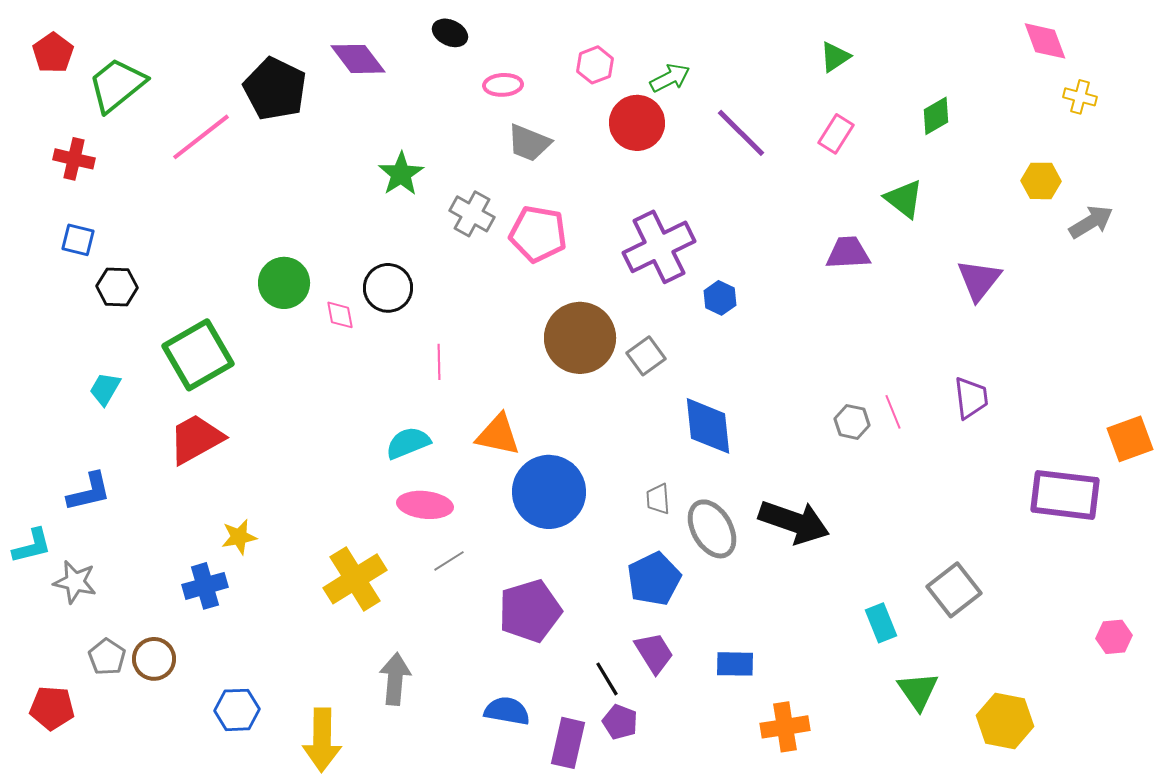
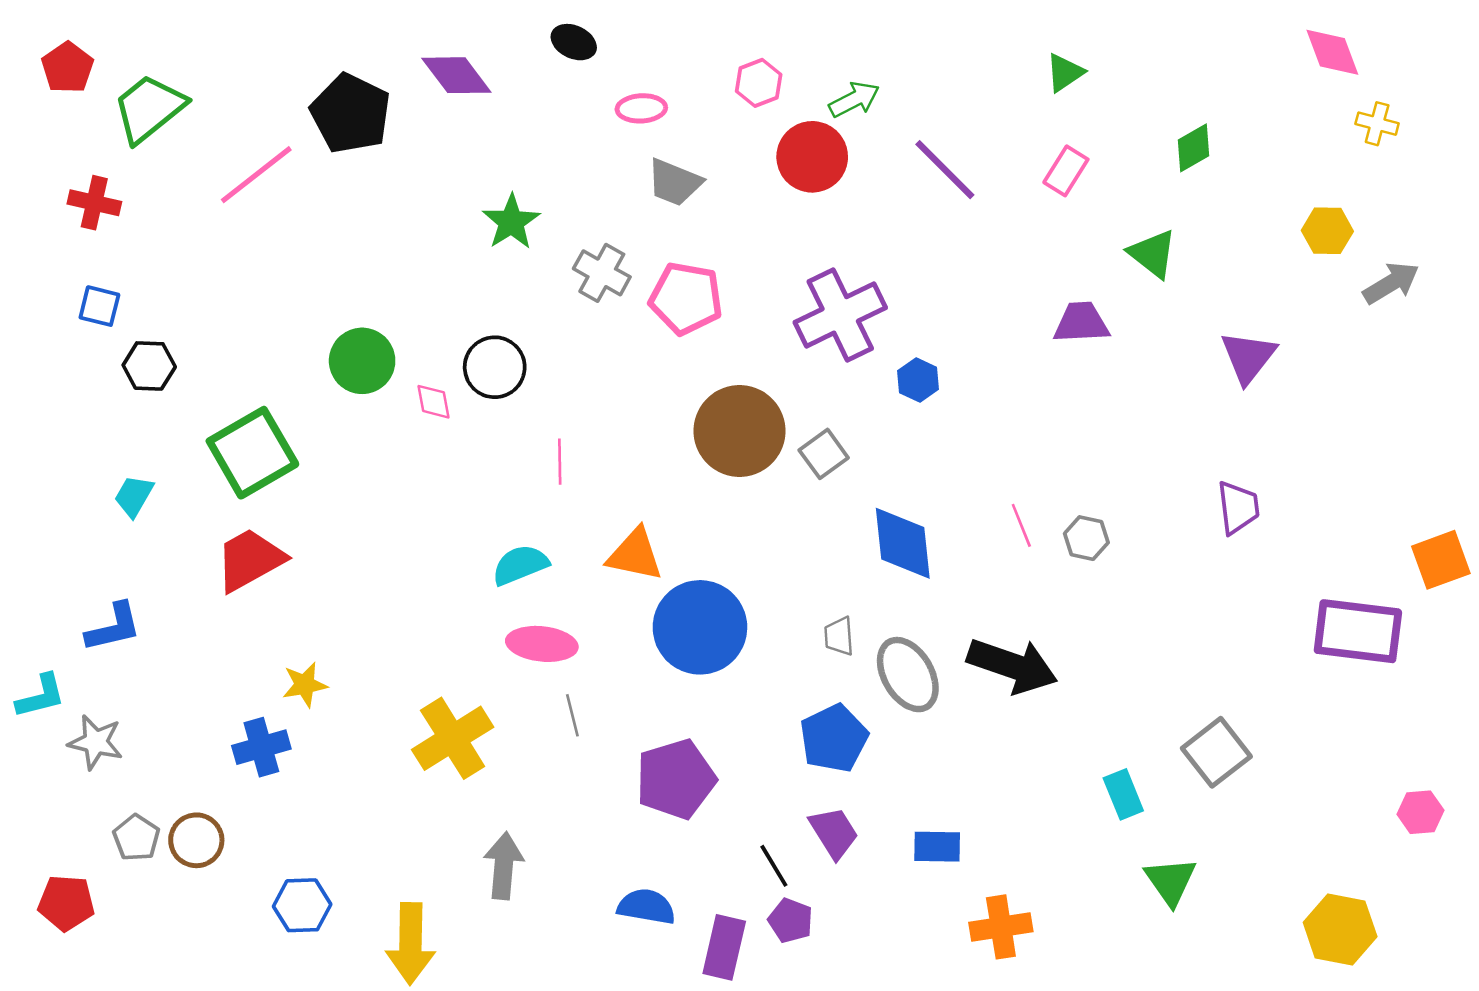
pink line: (893, 412) -> (1021, 525), moved
gray line: (449, 561) -> (572, 715), turned -72
yellow hexagon: (1005, 721) -> (1340, 930), moved

